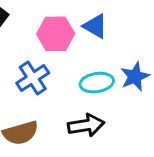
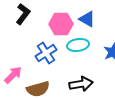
cyan ellipse: (97, 83) -> (78, 45), moved

